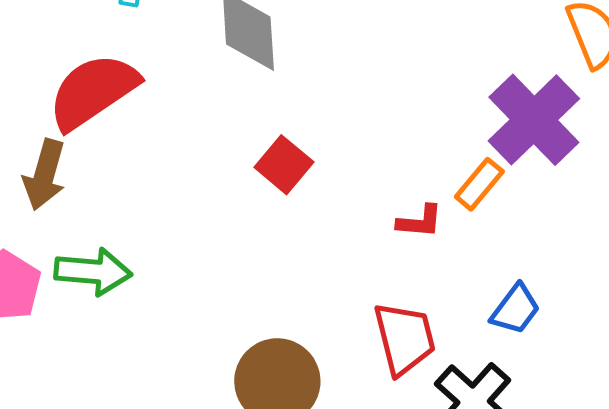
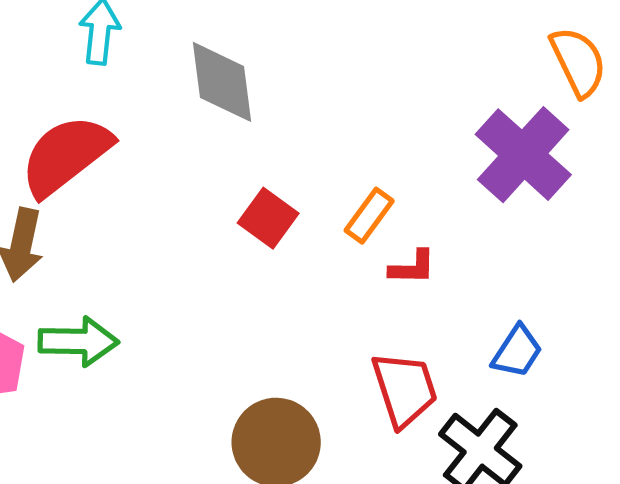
orange rectangle: (479, 184) -> (369, 216), moved

